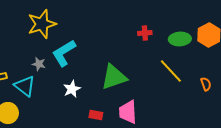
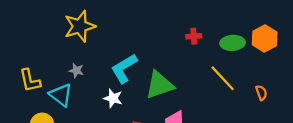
cyan L-shape: (64, 53) -> (124, 68), moved
white star: (72, 89) -> (113, 98), turned -30

